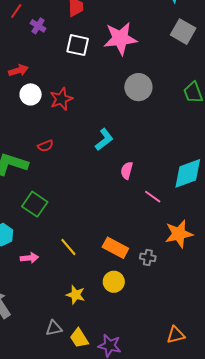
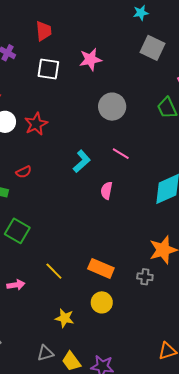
pink star: (120, 38) -> (90, 59), size x0.7
pink line: (153, 197) -> (121, 154), moved
gray cross: (148, 257) -> (145, 277), moved

